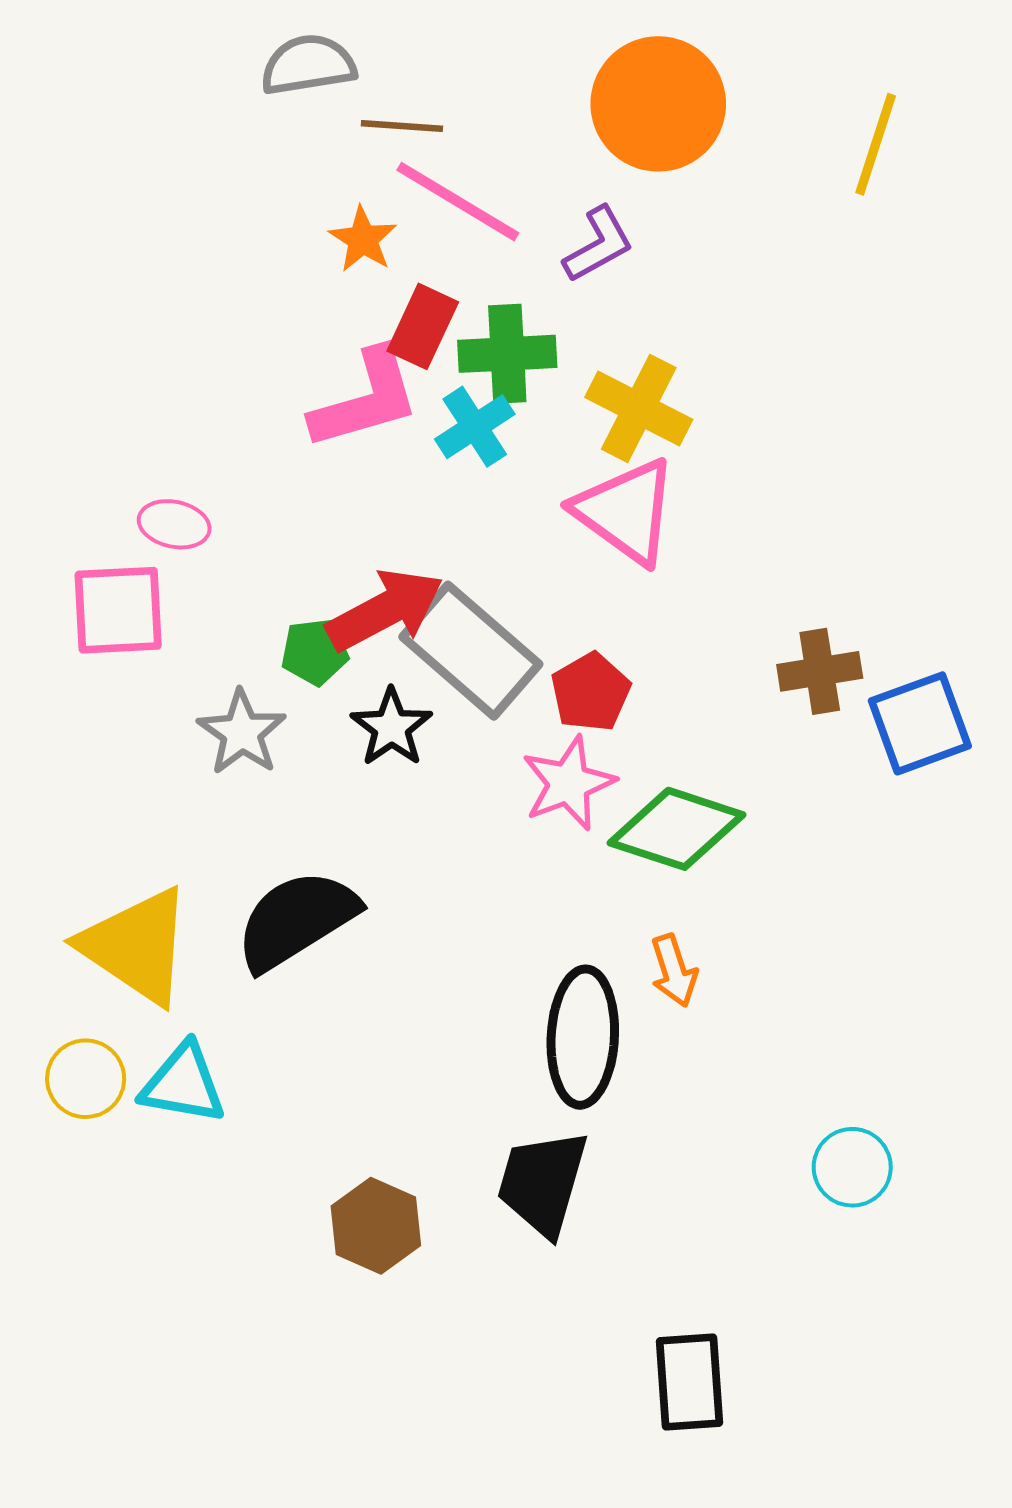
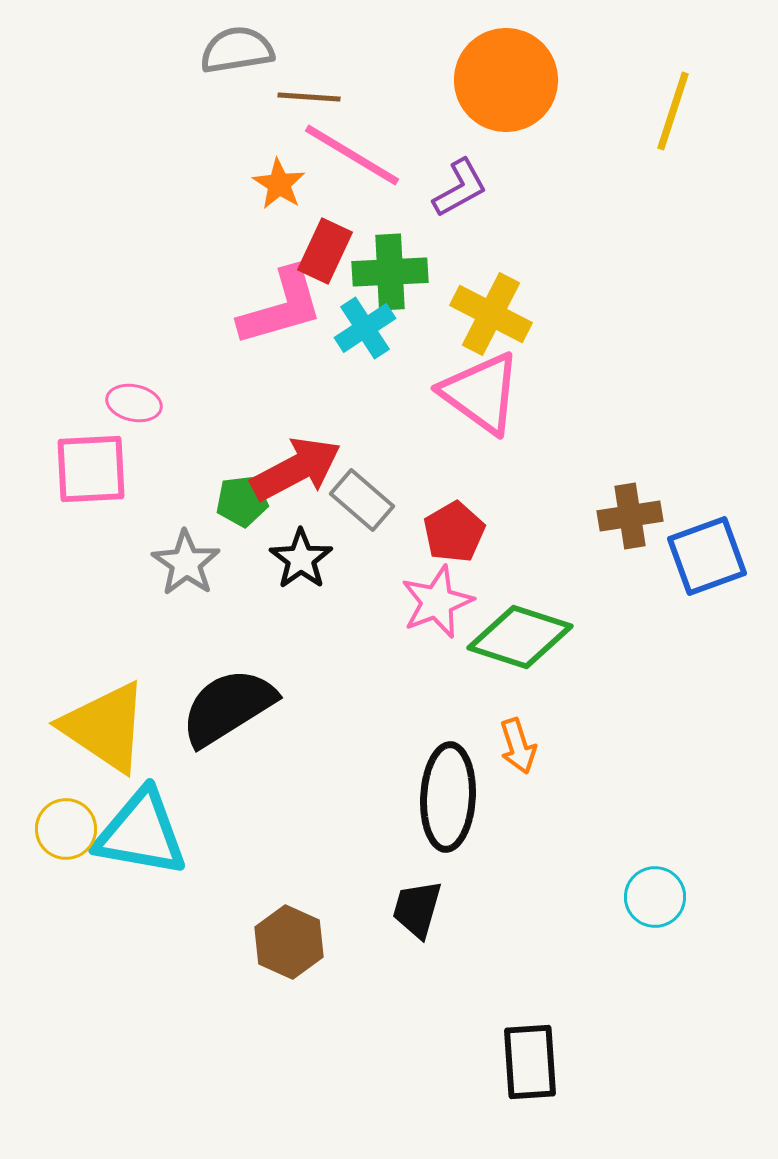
gray rectangle: (471, 651) -> (362, 500), size x0.6
cyan triangle: (183, 1084) -> (141, 833), size x1.4
black trapezoid: (542, 1183) -> (417, 909), size x0.7

